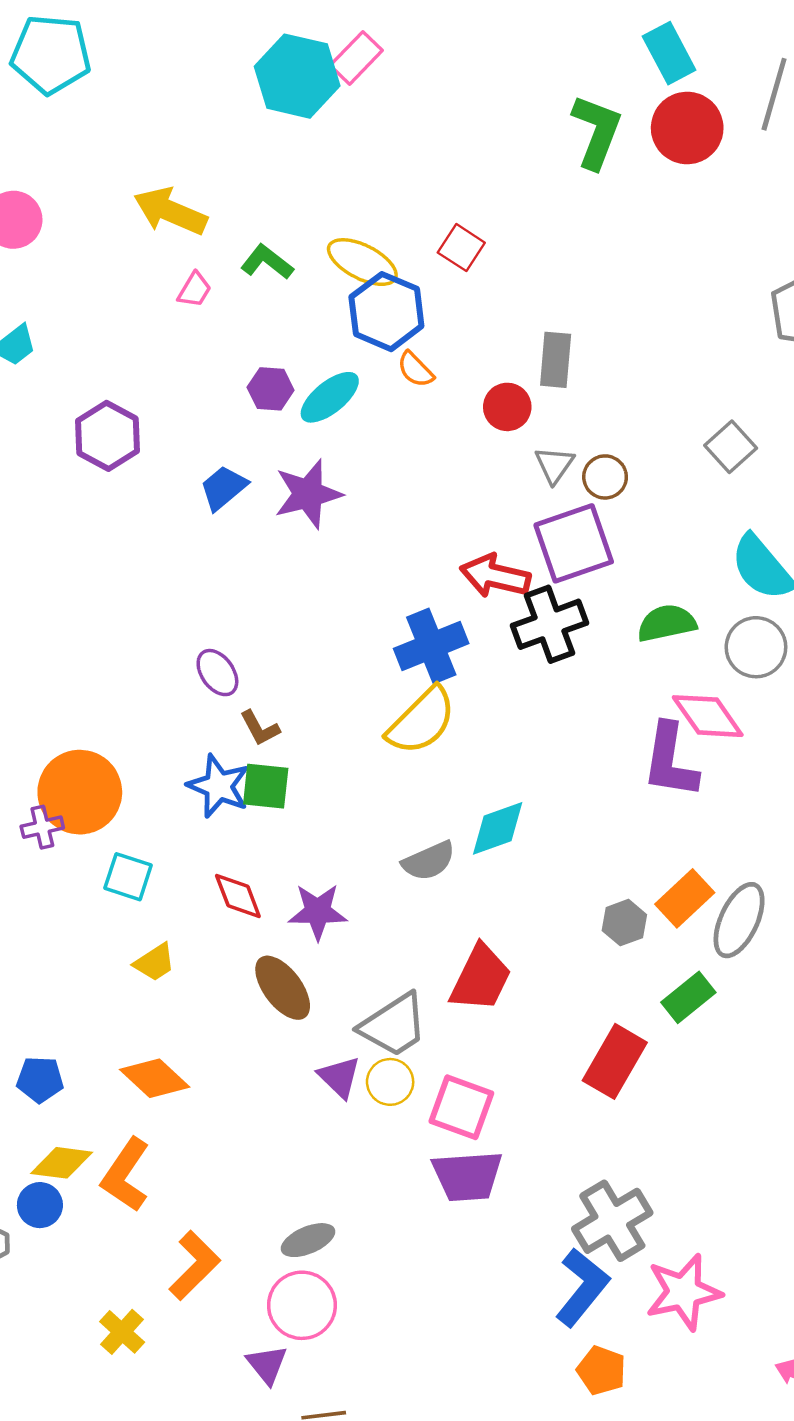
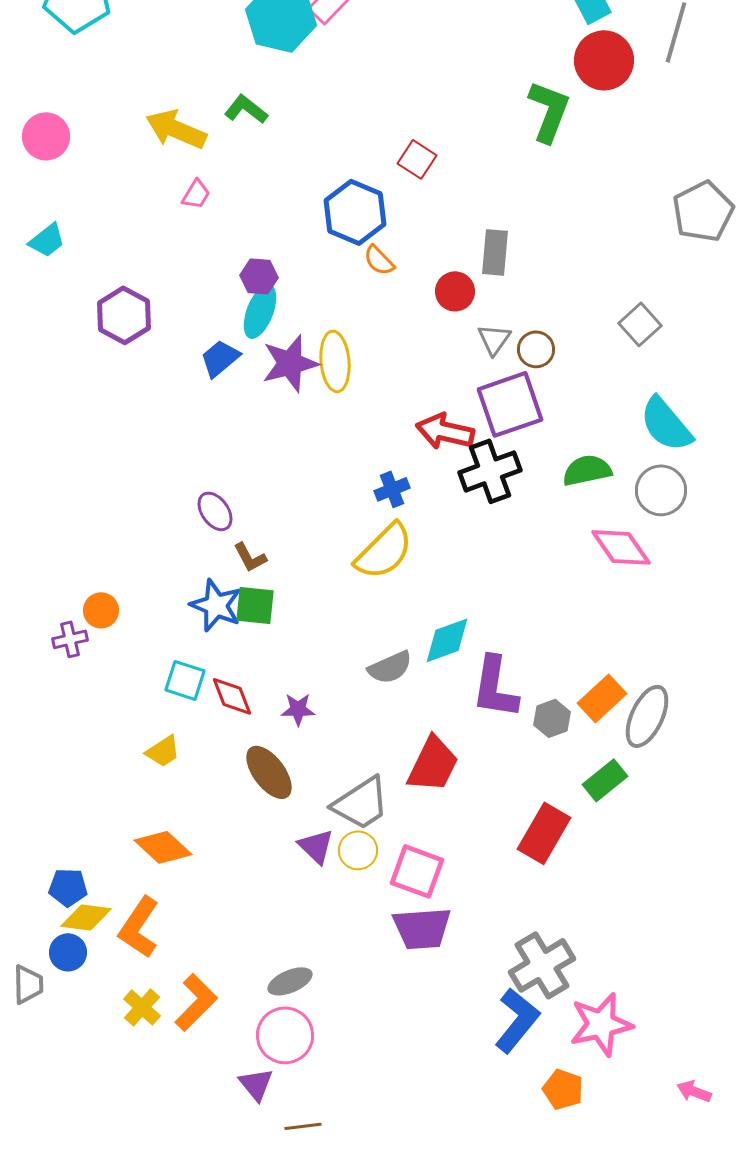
green L-shape: (597, 132) -> (549, 111), moved
green L-shape: (267, 262) -> (246, 109), moved
yellow ellipse: (362, 262) -> (335, 361), moved, turned 58
cyan ellipse: (330, 397) -> (260, 311), moved, turned -30
blue cross: (431, 646) -> (392, 489), size x0.6
purple L-shape: (670, 761) -> (495, 687), moved
orange circle: (80, 792) -> (101, 610), size x0.5
cyan square: (128, 877) -> (185, 680), moved
purple star: (318, 912) -> (298, 709), size x0.7
blue pentagon: (40, 1079) -> (68, 887), moved
yellow cross: (122, 1332) -> (142, 1007), moved
orange pentagon: (601, 1371) -> (563, 1089), moved

